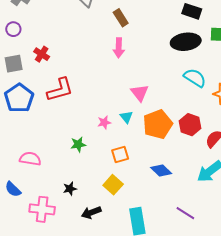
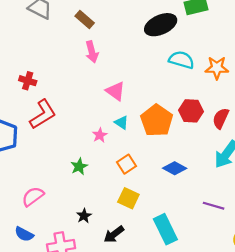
red cross: (42, 54) -> (28, 81), moved
pink triangle: (140, 93) -> (115, 91), moved
pink semicircle: (30, 159) -> (33, 196), turned -30

